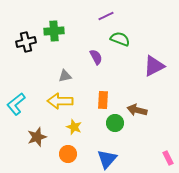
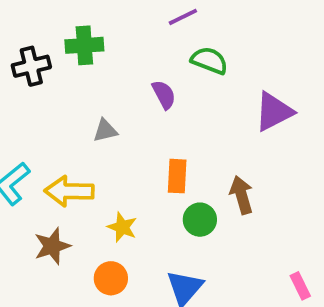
yellow arrow: (60, 101) -> (69, 191), moved
brown arrow: (137, 110) -> (242, 195), turned 60

